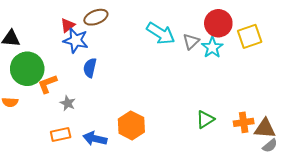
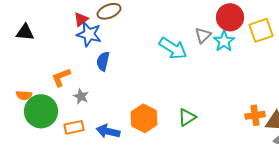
cyan arrow: (161, 33) -> (173, 48), moved
green circle: (27, 69) -> (41, 111), moved
green triangle: (205, 119) -> (187, 117), moved

